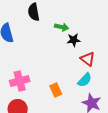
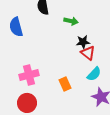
black star: (74, 40) -> (83, 42), moved
red triangle: (88, 59) -> (88, 53), moved

